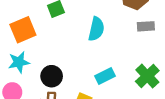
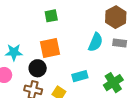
cyan semicircle: (96, 29) -> (95, 42), moved
orange square: (23, 30) -> (50, 48), moved

